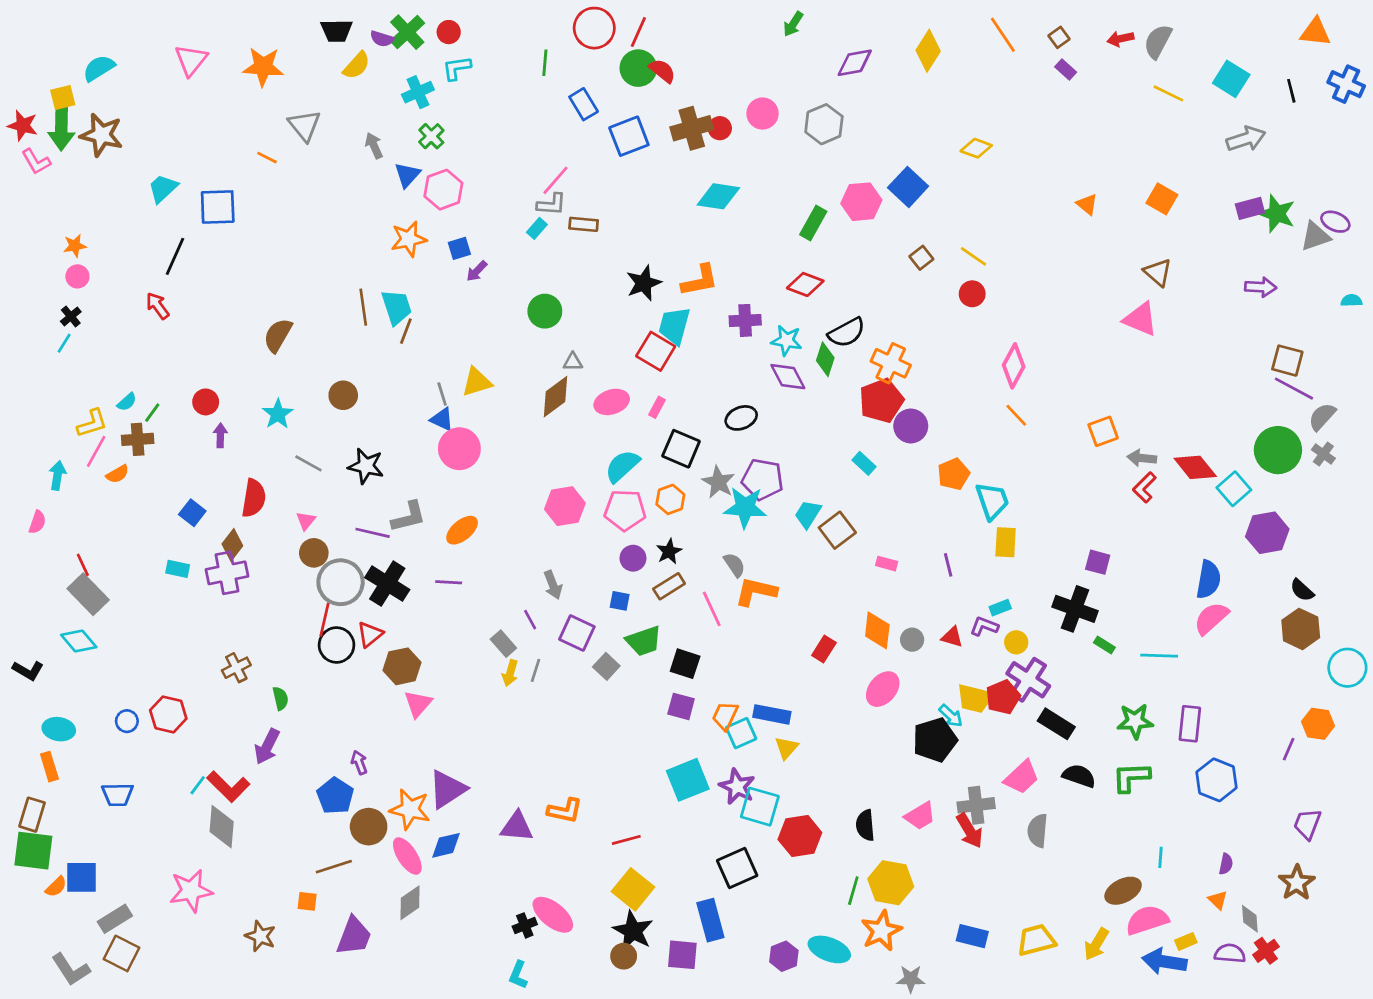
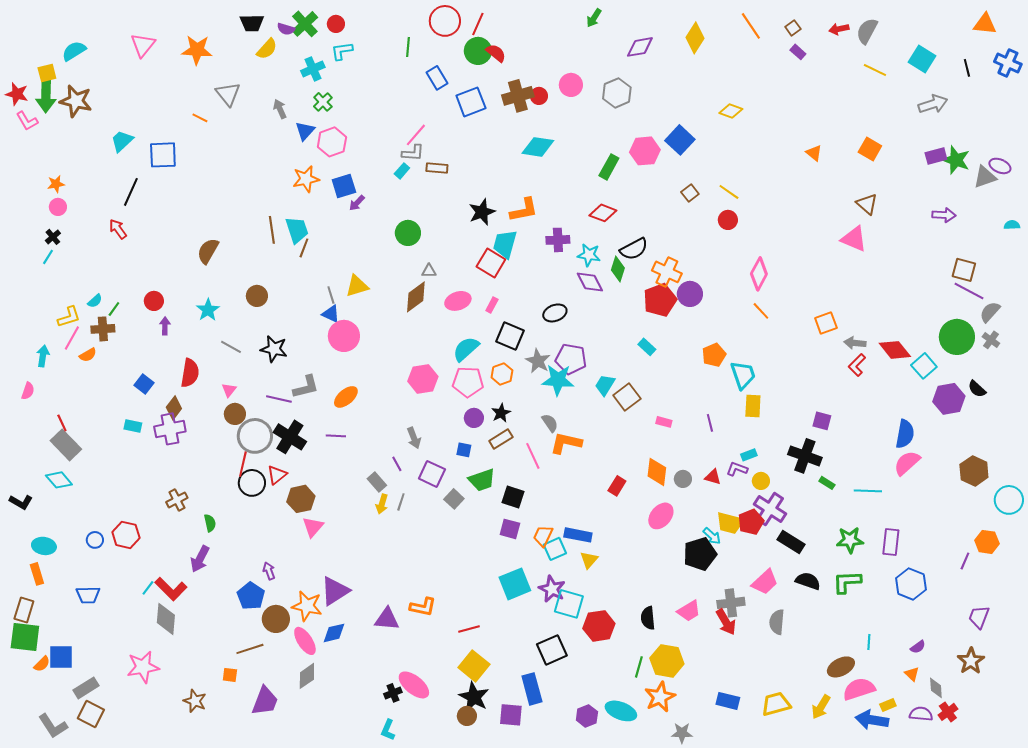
blue square: (459, 248) -> (344, 186), size x1.4
purple circle: (911, 426) -> (690, 294), moved
black semicircle: (1302, 590) -> (977, 389), moved
purple semicircle: (1226, 864) -> (918, 647), turned 42

